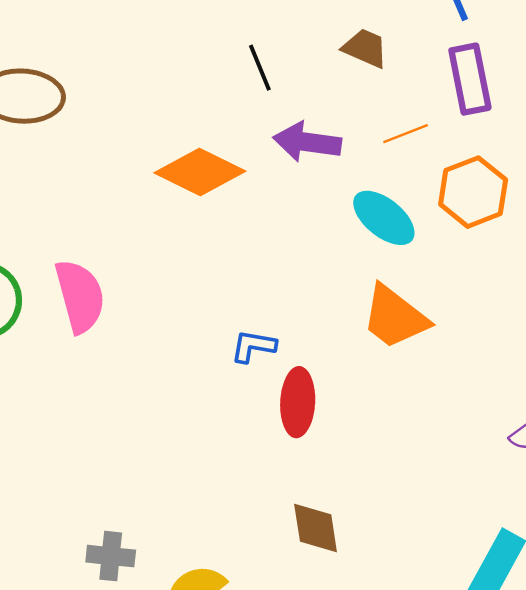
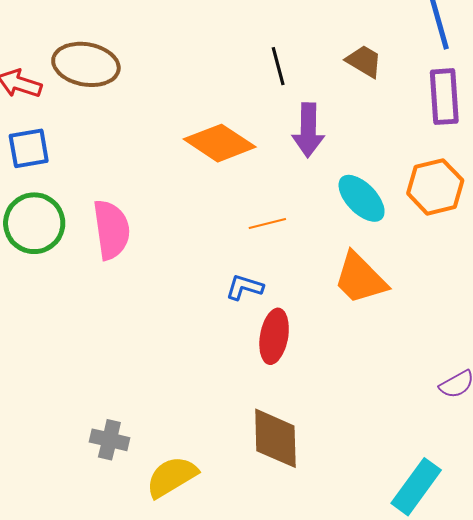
orange line: (406, 134) -> (267, 223), moved
purple arrow: (307, 142) -> (308, 130), turned -104
brown diamond: (316, 528) -> (275, 438), size x1.4

